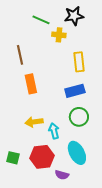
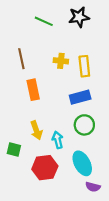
yellow cross: (59, 35) -> (61, 61), moved
yellow arrow: (34, 122) -> (36, 130), turned -102
green square: (13, 158) -> (14, 149), moved
purple semicircle: (62, 175) -> (93, 187), moved

